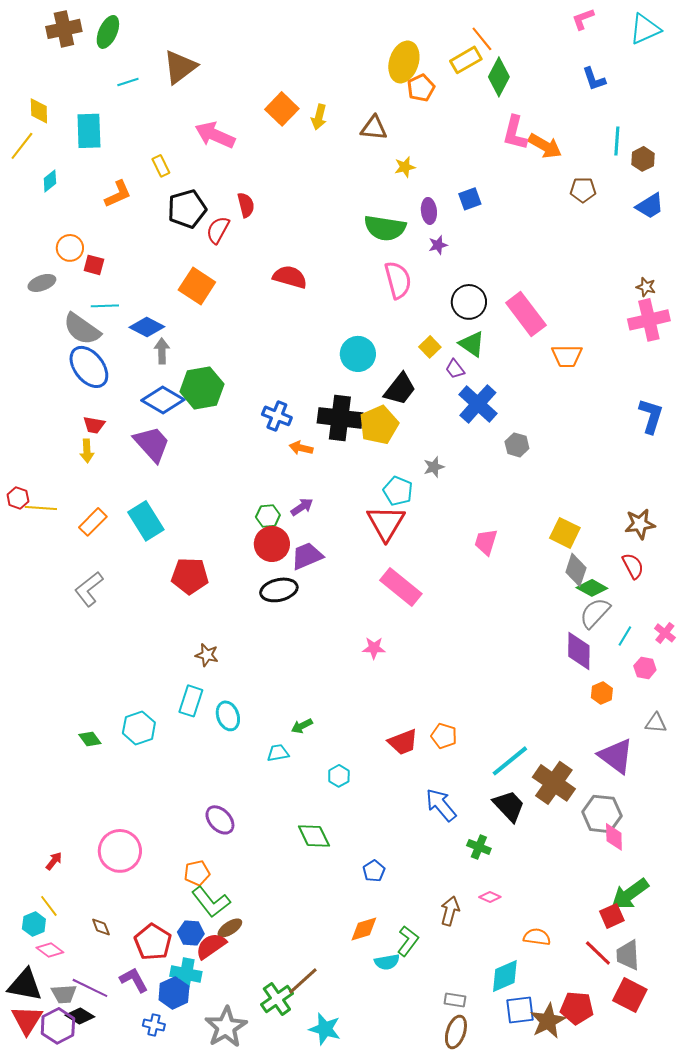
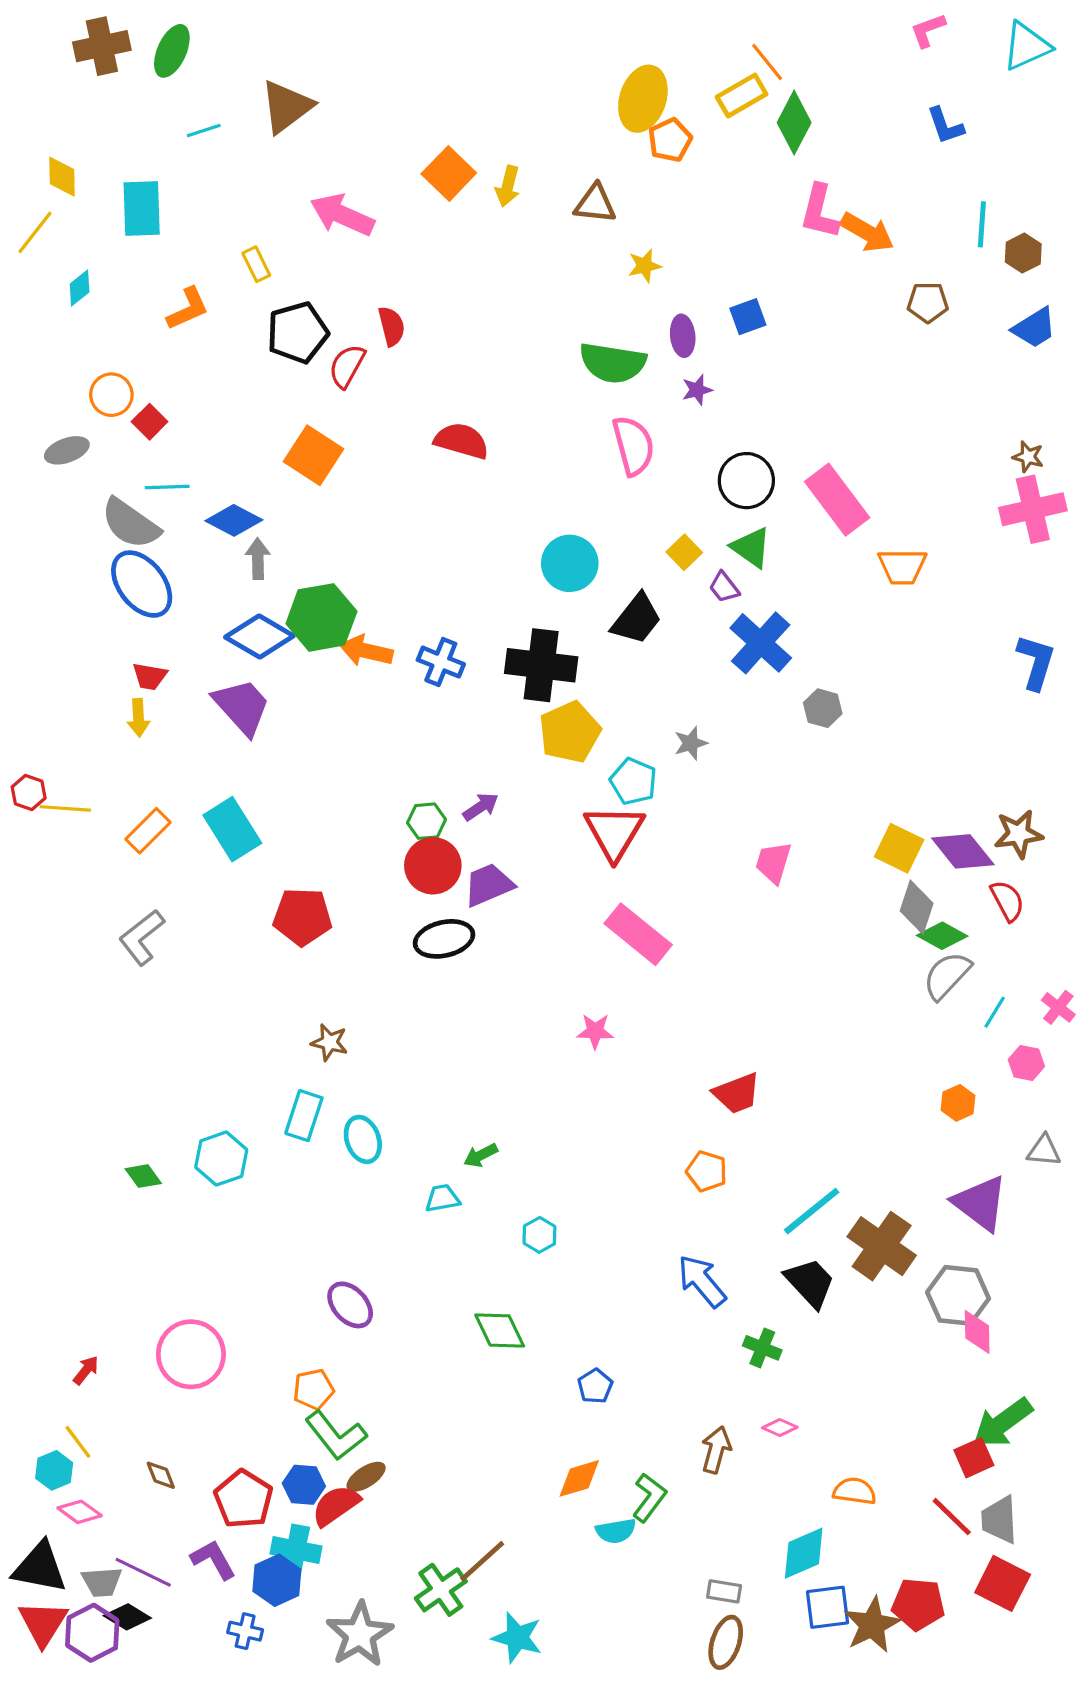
red square: (94, 265) -> (150, 422), turned 30
yellow pentagon: (379, 425) -> (570, 732), moved
orange arrow: (301, 448) -> (366, 651), moved, size x1.4
purple diamond: (579, 651) -> (963, 851), moved, turned -39
red trapezoid: (403, 742) -> (737, 1093), moved

